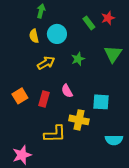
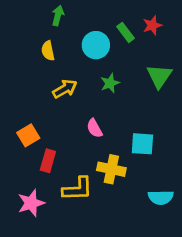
cyan circle: (57, 34) -> (96, 45), moved
red rectangle: (44, 99) -> (48, 161), moved
pink star: (22, 155) -> (31, 203), moved

